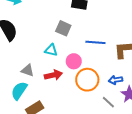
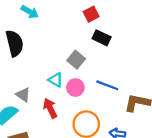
pink circle: (74, 61) -> (75, 87), moved
red arrow: (53, 75) -> (50, 108), turned -120

